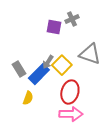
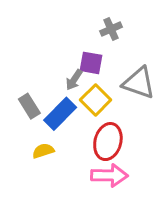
purple square: (54, 27) -> (91, 63), moved
gray arrow: (48, 62) -> (74, 80), moved
yellow semicircle: (28, 98) -> (43, 151), turned -128

